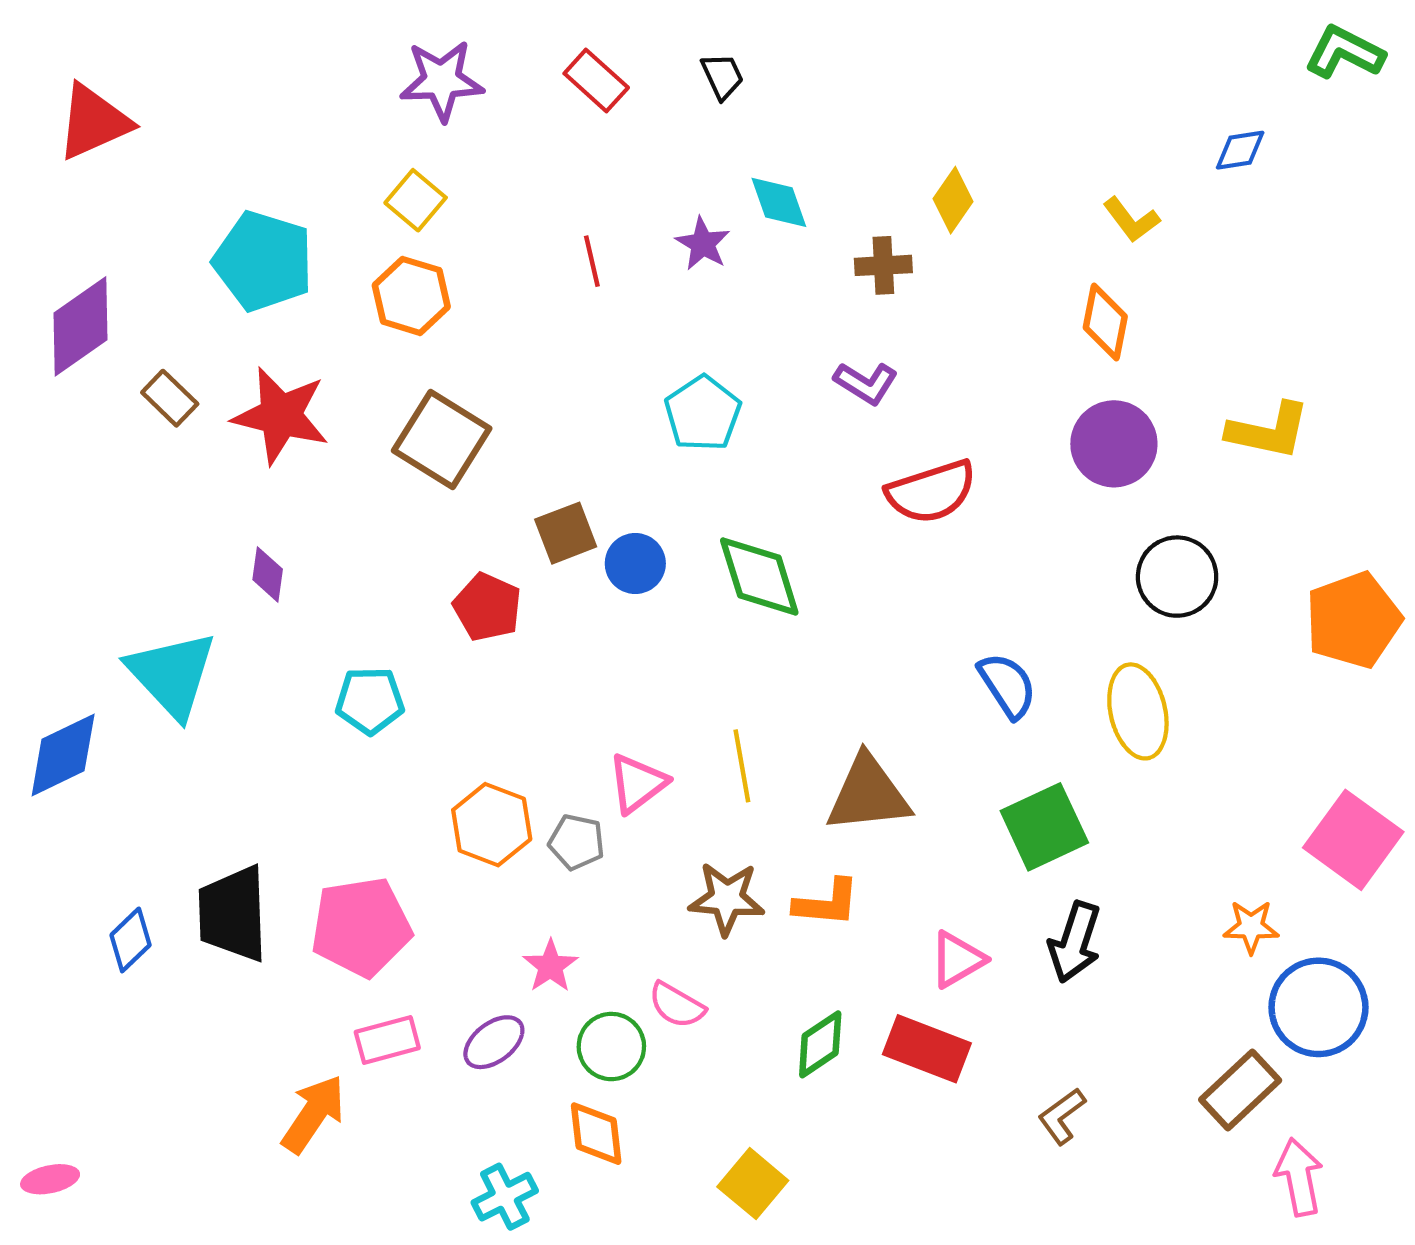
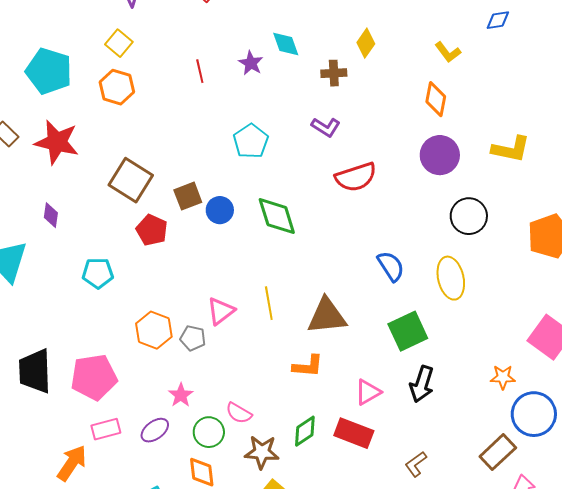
brown square: (442, 440) -> (131, 180), moved
brown star: (727, 899) -> (262, 452), moved

